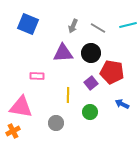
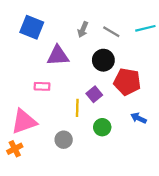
purple triangle: (63, 53) -> (58, 56), moved
purple square: (91, 83) -> (94, 94), moved
pink triangle: (21, 107) -> (24, 122), turned -30

